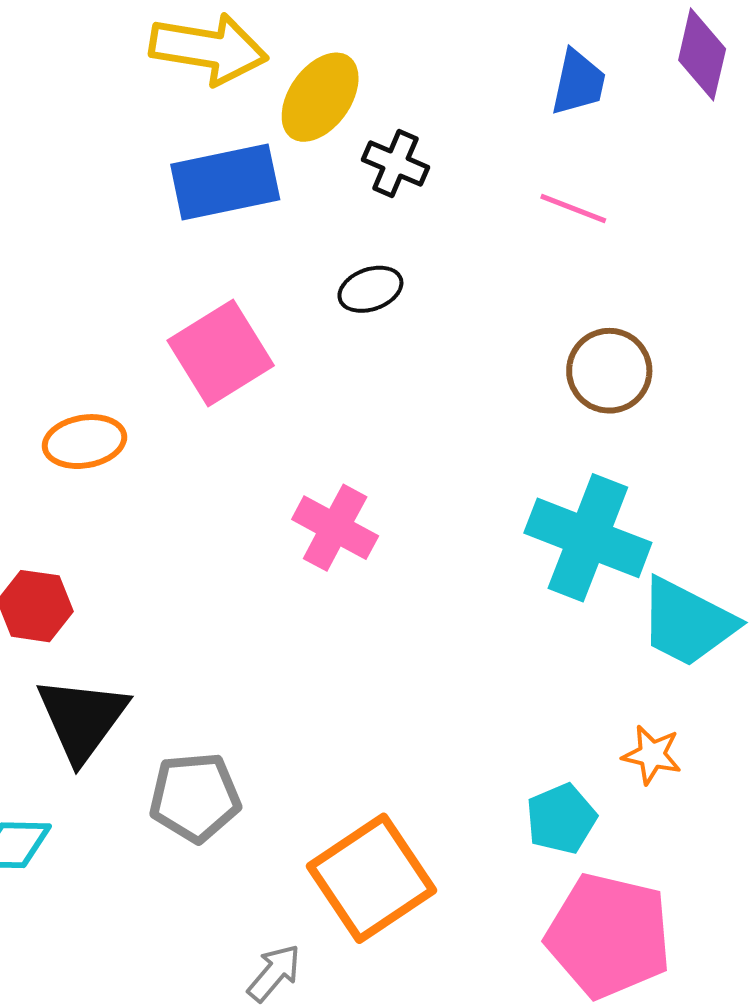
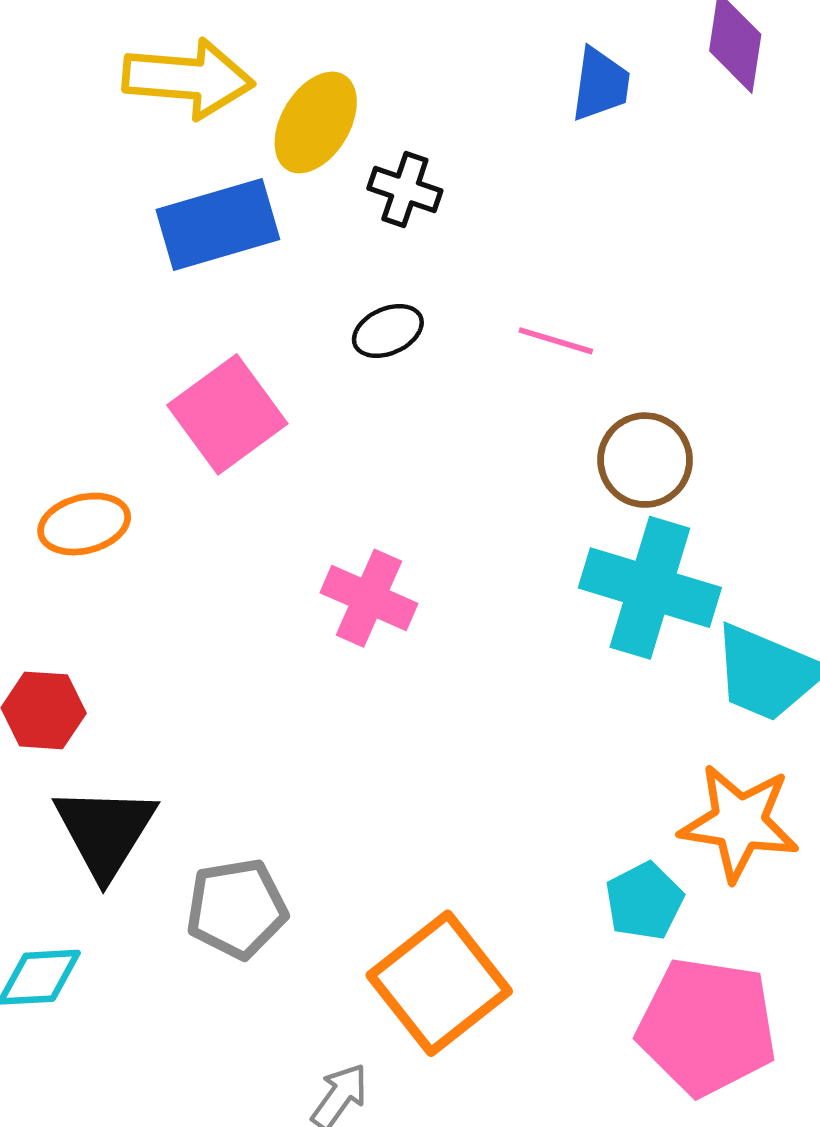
pink line: (573, 208) -> (556, 341), moved
brown circle: (609, 371) -> (645, 460), moved
orange star: (652, 755) -> (739, 823), size x1.8

